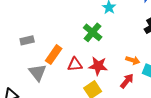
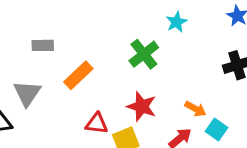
red triangle: (75, 64) -> (97, 124), moved
gray triangle: (37, 72) -> (27, 93), moved

